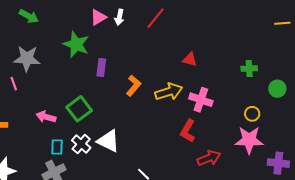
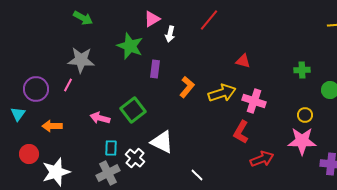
white arrow: (119, 17) -> (170, 34), moved
pink line: (14, 84) -> (68, 85), turned 48
white cross: (81, 144) -> (135, 158), moved

